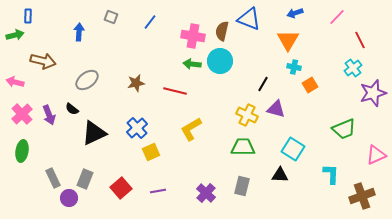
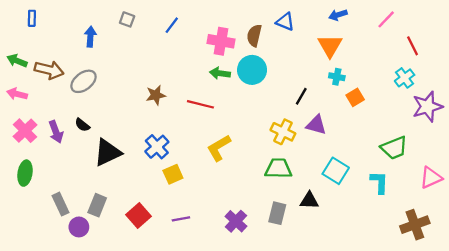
blue triangle: (249, 19) -> (285, 22), size x0.7
green arrow: (15, 35) -> (17, 61), moved, turned -144
gray ellipse: (87, 80) -> (83, 81), moved
cyan L-shape: (331, 174) -> (379, 182), moved
black triangle: (280, 175) -> (309, 201), moved

